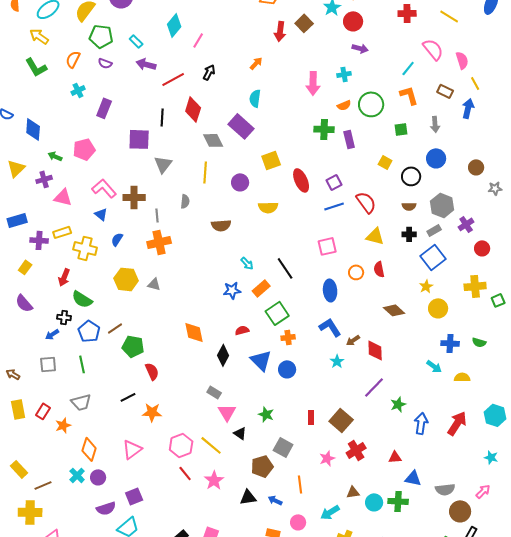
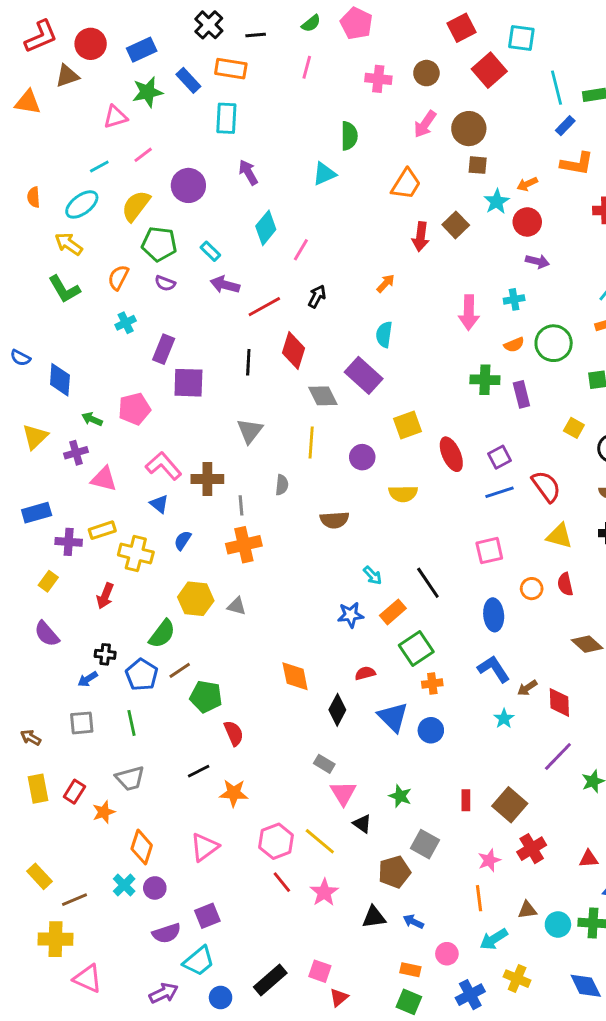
purple square: (139, 139) -> (188, 383), moved
green semicircle: (82, 299) -> (162, 634), moved, turned -85
orange line: (300, 484) -> (479, 898), moved

